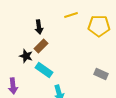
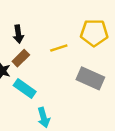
yellow line: (71, 15) -> (59, 48), moved
gray rectangle: (101, 74) -> (90, 78), moved, size x1.5

